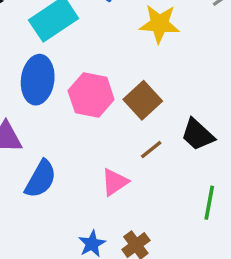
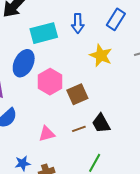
brown line: (151, 150) -> (79, 129), moved

